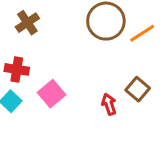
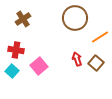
orange line: (142, 33) -> (100, 37), moved
red arrow: (109, 104) -> (77, 59), moved

